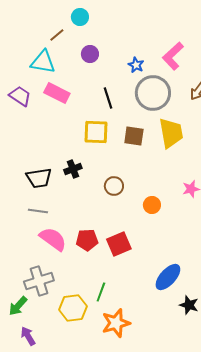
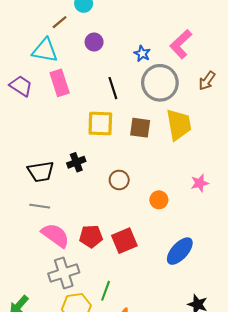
pink rectangle: (57, 93) -> (60, 83), turned 45
blue ellipse: (168, 277) -> (180, 251), moved
gray cross: (39, 281) -> (64, 273), moved

